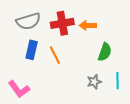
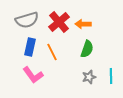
red cross: (62, 23) -> (59, 22), turned -30
green semicircle: (105, 52) -> (87, 49), moved
pink L-shape: (19, 89) -> (33, 75), moved

